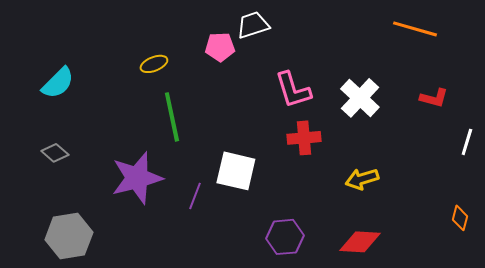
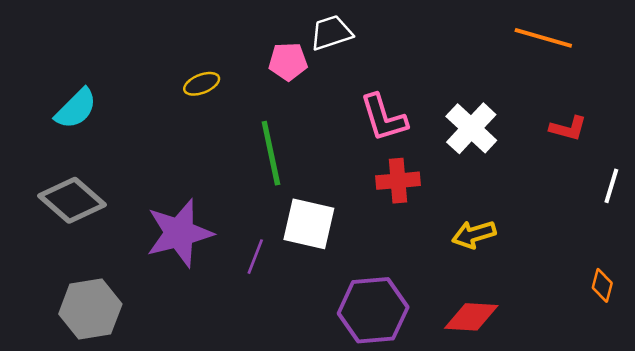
green line: (172, 117) -> (271, 153), moved
gray diamond: (55, 153) -> (72, 200), size x1.8
purple hexagon: (285, 237) -> (373, 310), size x1.4

